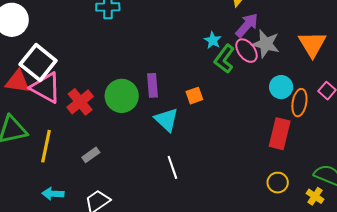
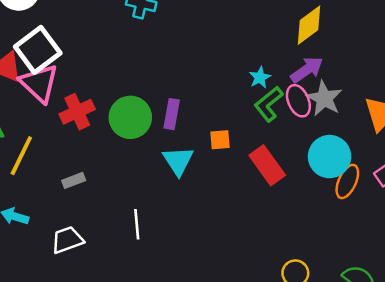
cyan circle: (281, 87) -> (330, 157), size x1.4
red rectangle: (280, 134) -> (267, 165), moved, turned -64
white line: (172, 167) -> (137, 224), moved

